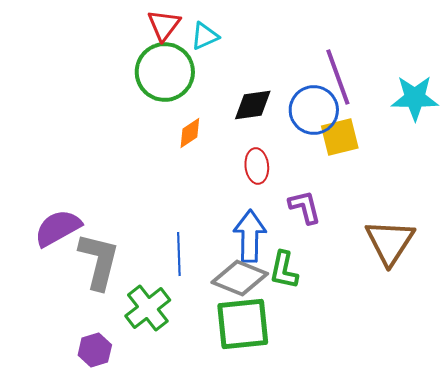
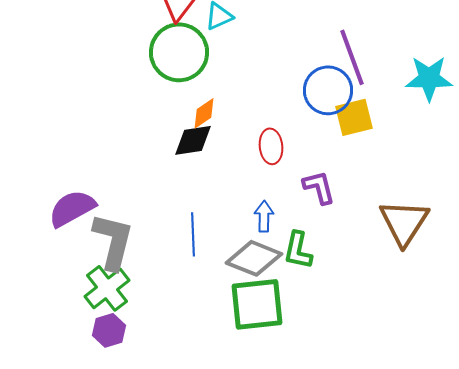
black diamond: (253, 105) -> (193, 140), moved
blue arrow: (250, 236) -> (264, 216), size x0.6
green cross: (148, 308) -> (107, 288), moved

